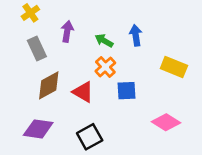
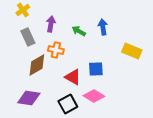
orange cross: (105, 67) -> (56, 50), moved, turned -35
red triangle: (83, 92) -> (73, 77), moved
pink diamond: (166, 122) -> (94, 96), moved

